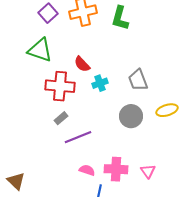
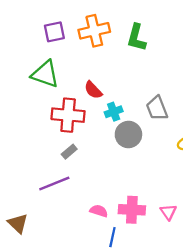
purple square: (48, 13) -> (54, 32), turned 30
gray circle: (131, 116) -> (128, 134), moved
purple line: (78, 137) -> (54, 184), moved

